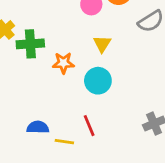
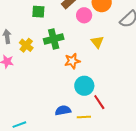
green cross: (30, 44) -> (54, 39), moved
cyan circle: (98, 81) -> (84, 86), moved

